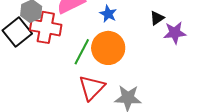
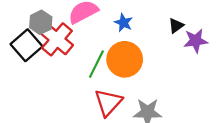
red cross: (46, 27) -> (57, 39), turned 32

